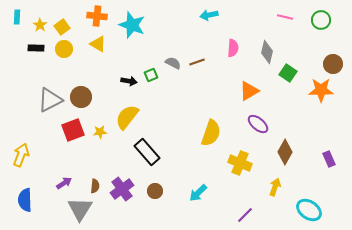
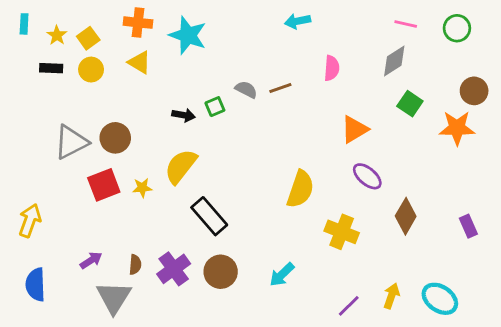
gray diamond: (267, 52) -> (394, 61), moved, turned 45
yellow arrow: (275, 187) -> (391, 296), moved
brown circle: (155, 191) -> (221, 272), size x1.5

